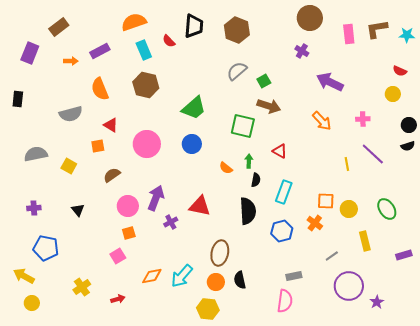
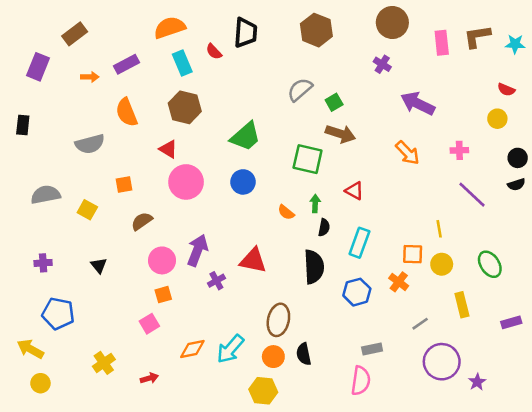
brown hexagon: (237, 30) -> (316, 30), moved
red triangle: (111, 125) -> (168, 149), moved
yellow line: (347, 164) -> (439, 229), moved

